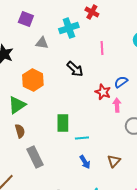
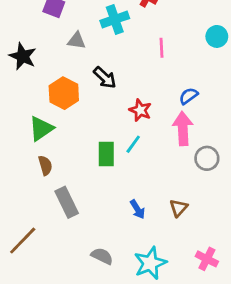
black arrow: (75, 69) -> (105, 78), moved
red star: (103, 92) -> (140, 110), moved
pink arrow: (117, 105) -> (183, 129), size x1.6
cyan line: (82, 138) -> (133, 144), moved, turned -48

